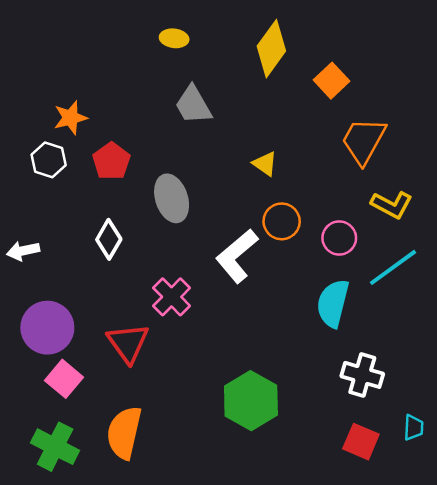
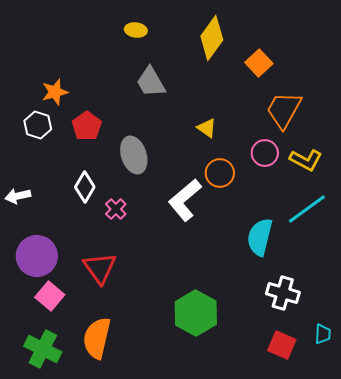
pink circle: (339, 238) -> (265, 153), moved
pink cross: (172, 297) -> (116, 209), moved, size x0.7

